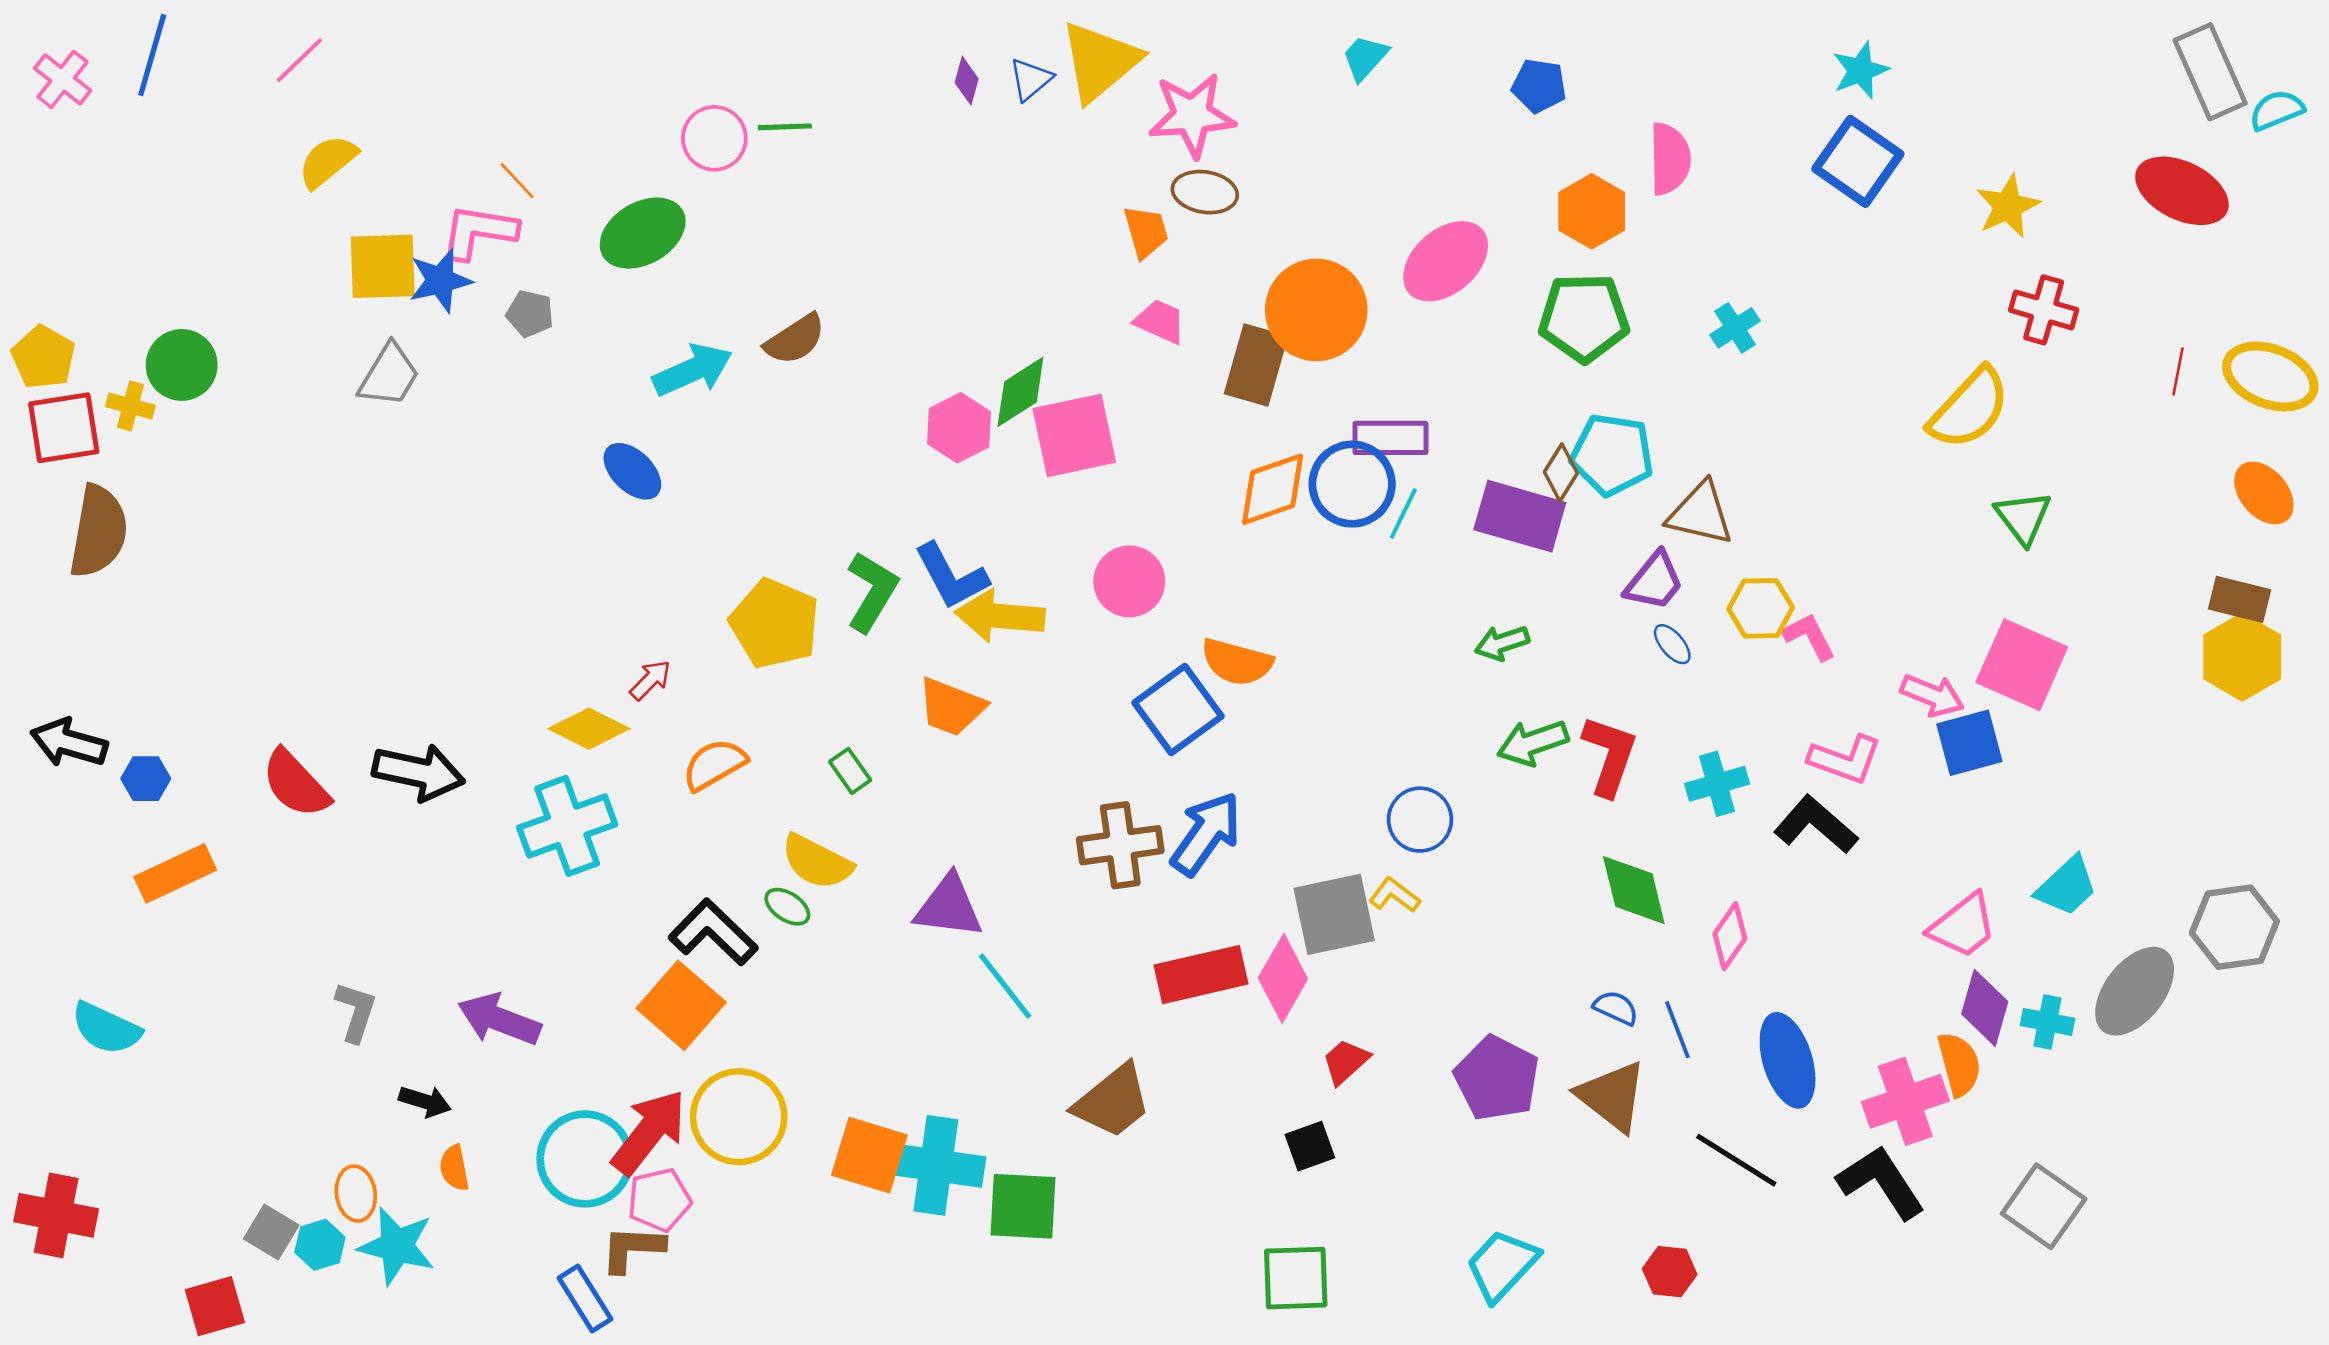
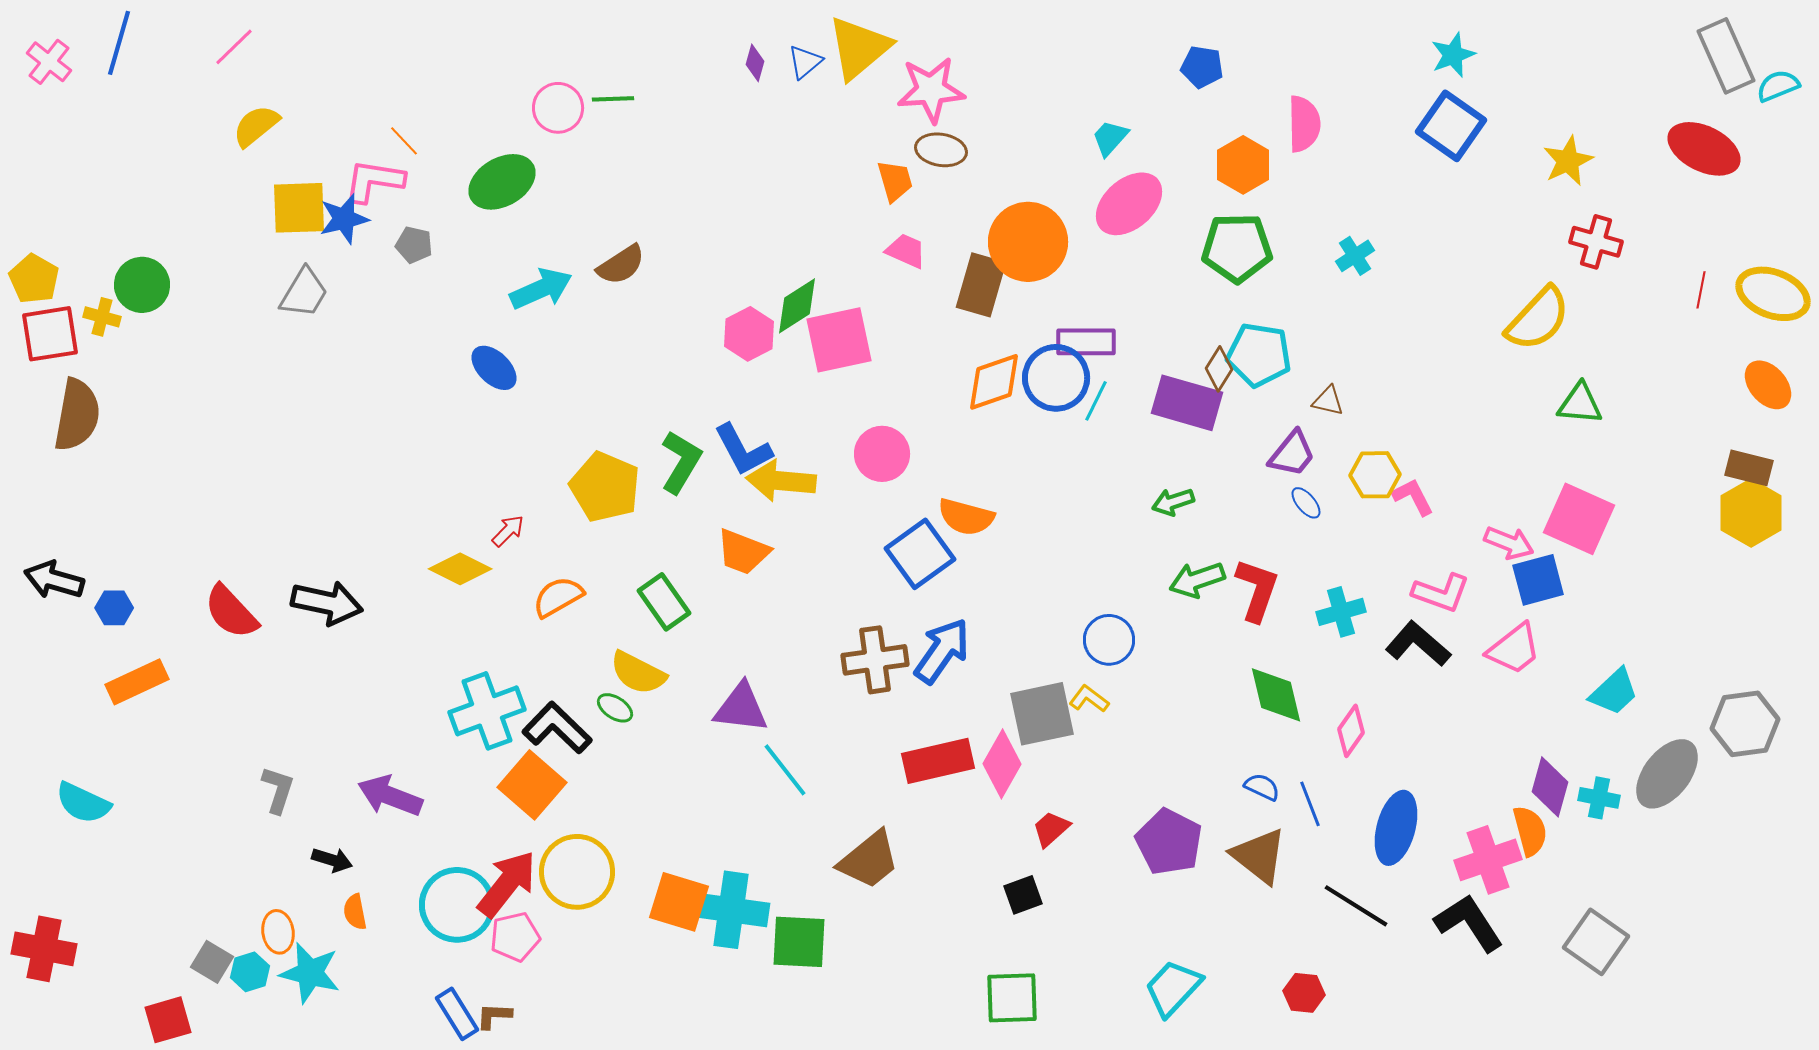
cyan trapezoid: (1365, 58) -> (1110, 138), moved
brown triangle: (1700, 514) -> (1328, 401), size x0.6
green triangle: (2023, 517) -> (1580, 404), turned -48
green rectangle: (850, 771) -> (664, 602), size x1.6
cyan cross: (567, 826) -> (487, 711), moved
pink trapezoid: (1963, 926) -> (1514, 649), moved
blue ellipse: (1788, 1060) -> (1396, 828), turned 32
brown L-shape: (632, 1249) -> (494, 1016), moved, size x0.7

